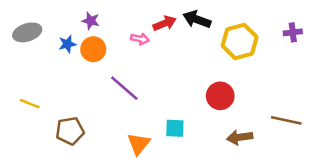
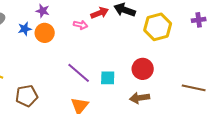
purple line: (124, 88) -> (79, 73), moved
cyan square: (175, 128) -> (108, 78), moved
brown arrow: (240, 137) -> (140, 98), moved

